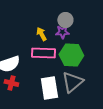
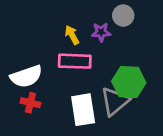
gray circle: (65, 20) -> (123, 16), moved
green hexagon: (71, 55) -> (129, 82), moved

